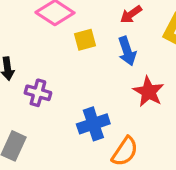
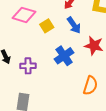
blue cross: (93, 124) -> (64, 56), moved

